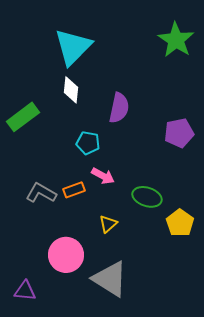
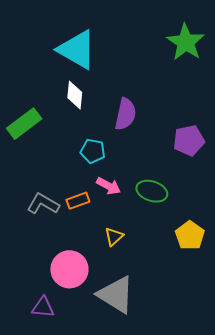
cyan triangle: (73, 47) -> (77, 50), turned -45
green ellipse: (147, 197) -> (152, 191), moved
purple triangle: (25, 291) -> (43, 307), moved

